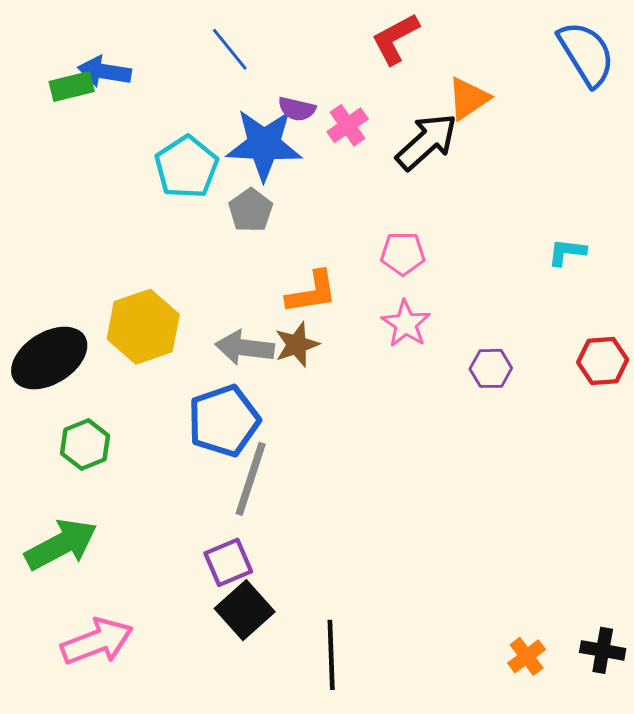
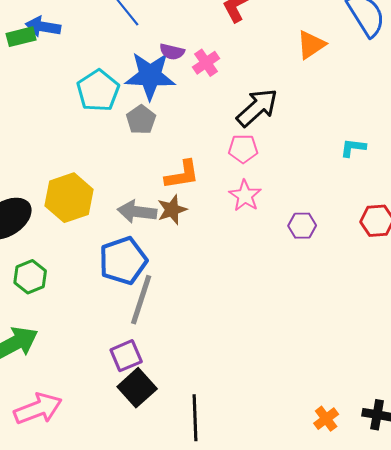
orange triangle: (468, 98) -> (311, 45), moved
black arrow: (427, 142) -> (257, 108), moved

